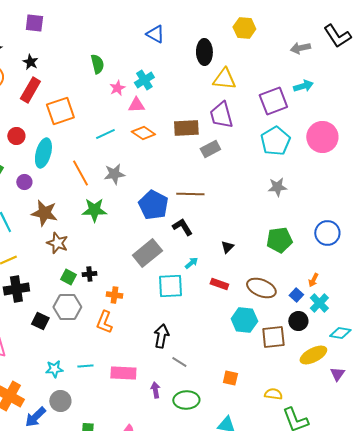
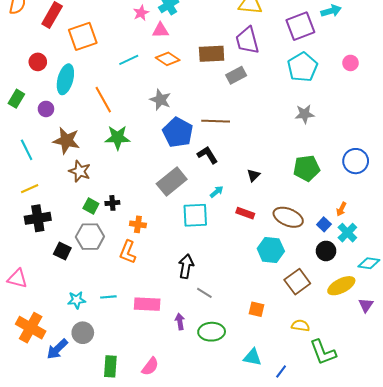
pink circle: (322, 137) -> (351, 63), size x0.5
gray star: (114, 174) -> (160, 100), moved, turned 30
brown square: (273, 337) -> (297, 282), moved, turned -30

